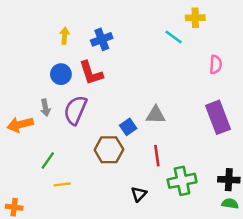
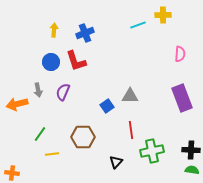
cyan line: (174, 37) -> (138, 25), moved, turned -56
purple semicircle: (75, 110) -> (63, 92), size x0.7
brown hexagon: (109, 150) -> (83, 137), moved

